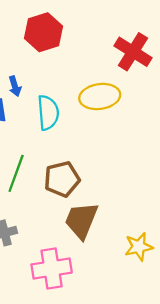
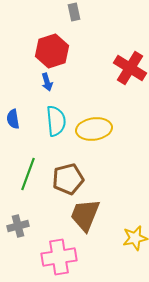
blue arrow: (15, 86) -> (47, 82), moved
yellow ellipse: (100, 97) -> (94, 129), moved

